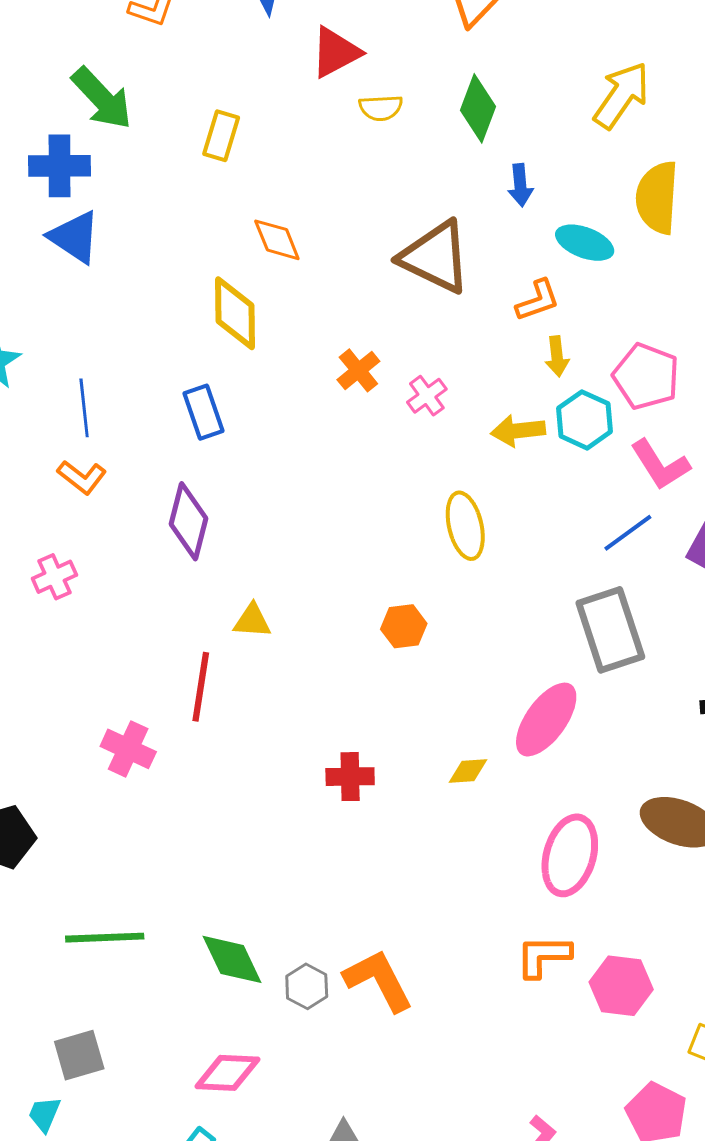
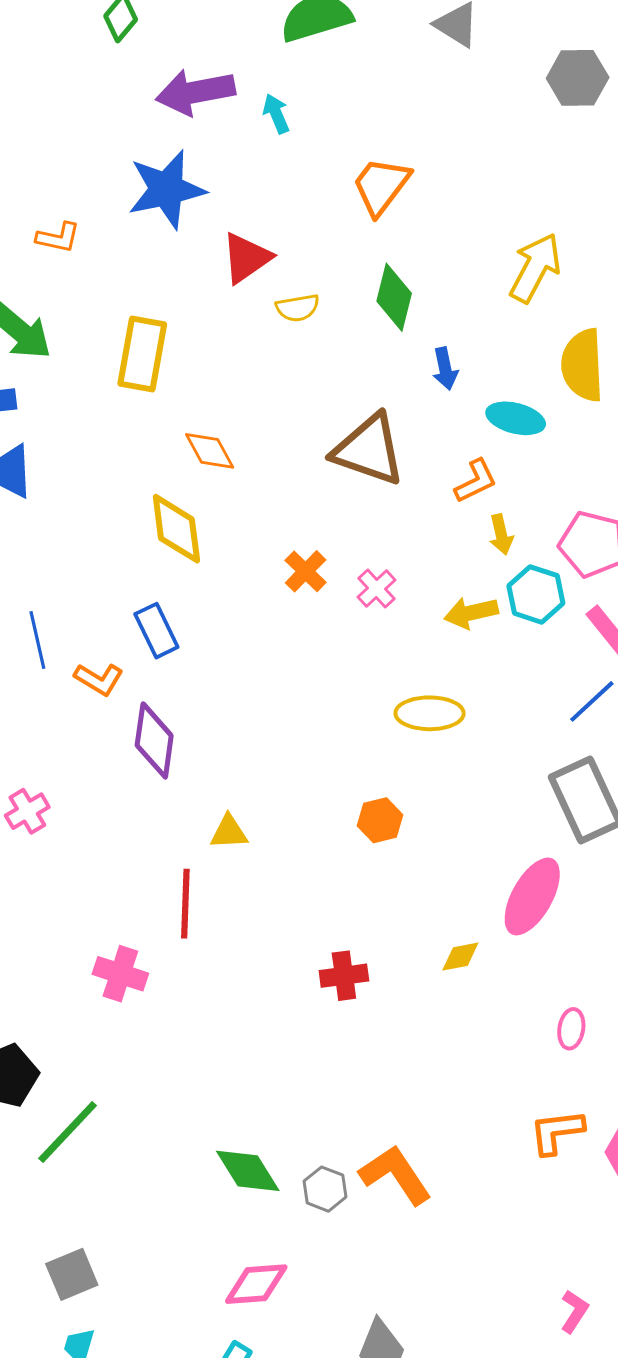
yellow rectangle: (221, 136) -> (142, 354), size x1.5
orange L-shape: (82, 477) -> (99, 679), moved
yellow ellipse: (465, 526) -> (430, 713), turned -70
pink ellipse: (570, 855) -> (571, 1029), size x0.5
green line: (105, 938) -> (68, 1132), moved, turned -38
gray square: (79, 1055) -> (72, 1274), moved

